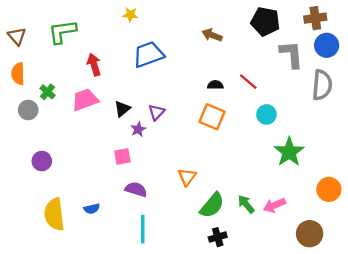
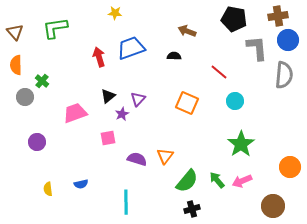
red arrow: (94, 65) -> (99, 57), moved
black semicircle: (215, 85) -> (174, 56), moved
pink trapezoid: (85, 100) -> (75, 113), moved
green star: (289, 152) -> (241, 144), moved
purple semicircle: (136, 189) -> (137, 159), moved
yellow semicircle: (54, 214) -> (48, 189), size x0.5

